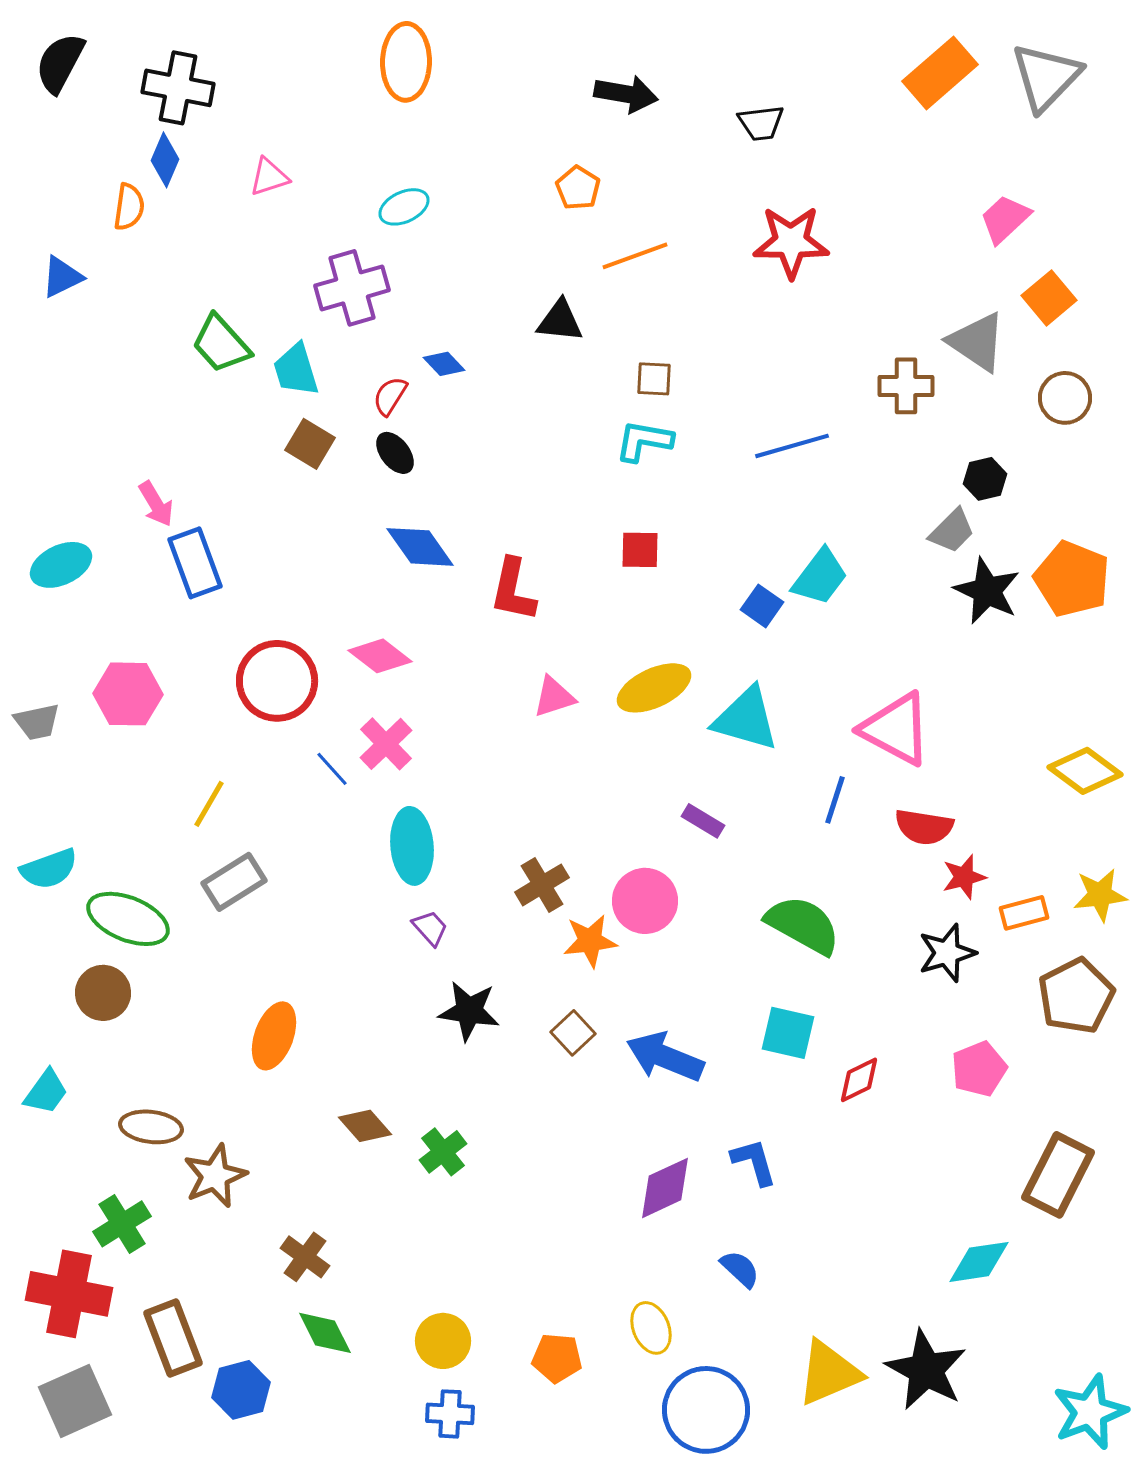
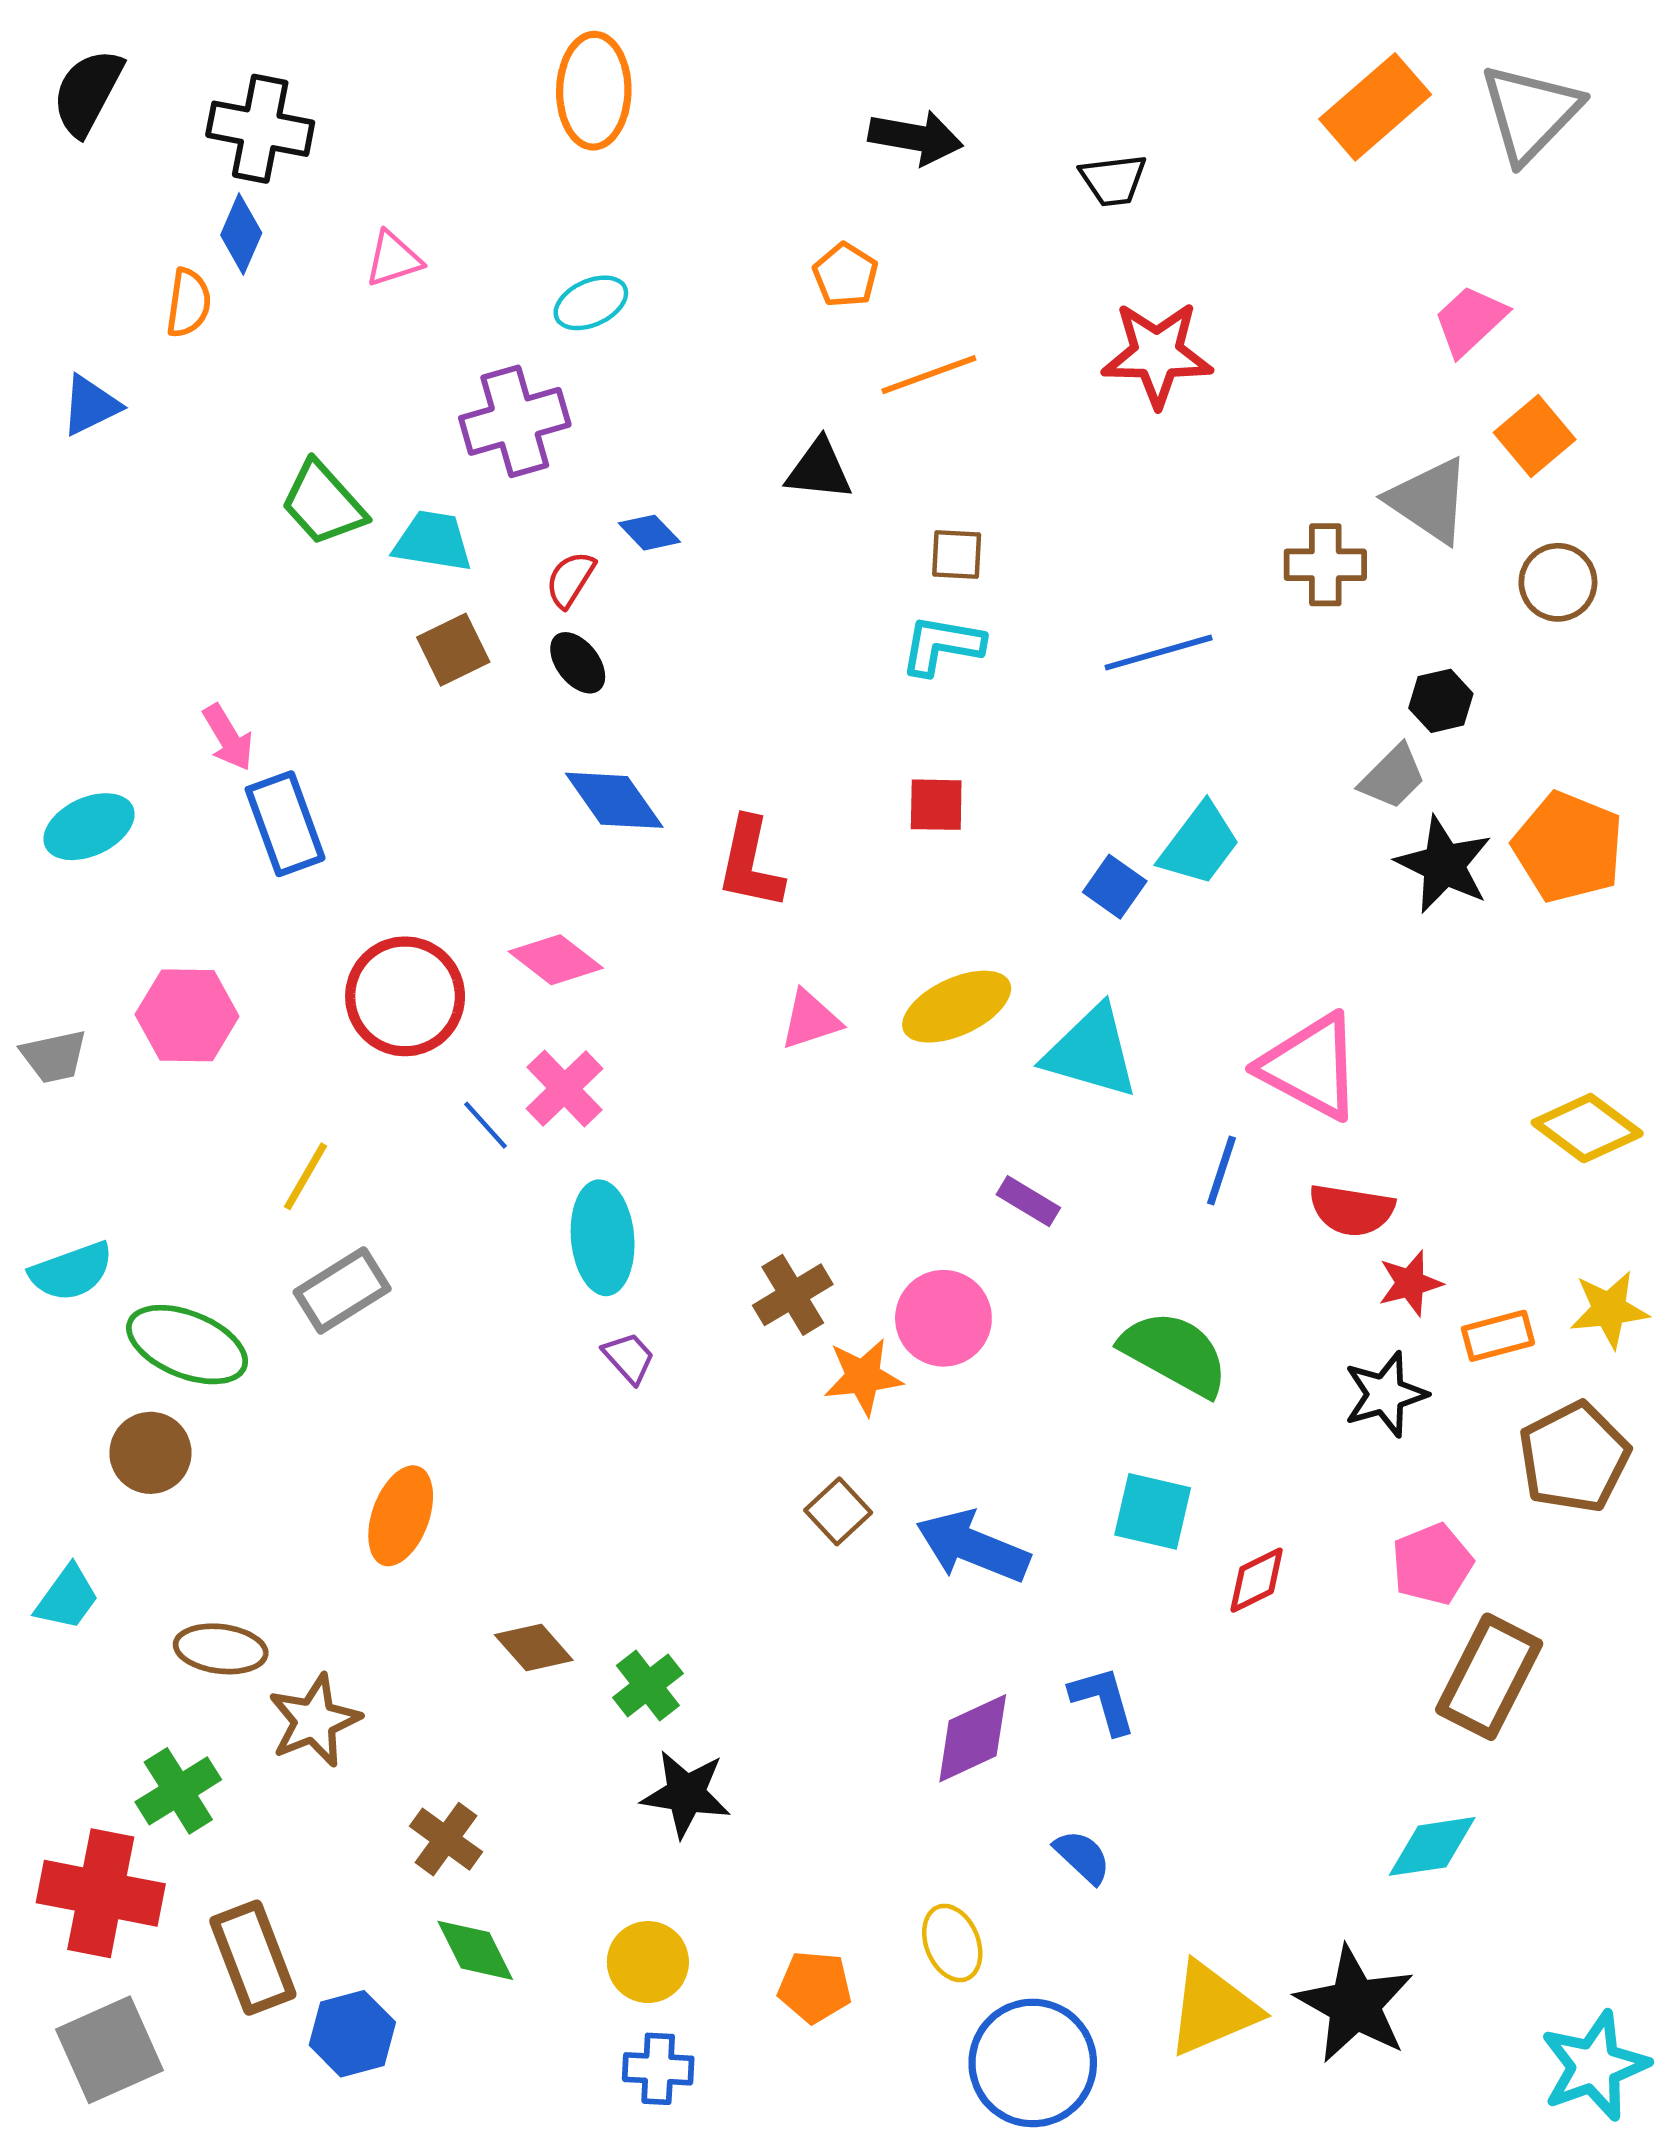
cyan trapezoid: (296, 370) -> (433, 541), turned 116
brown square: (310, 444) -> (453, 650), turned 33
black star: (469, 1011) -> (686, 1794), moved
brown rectangle: (1058, 1175) -> (1489, 1677), moved

